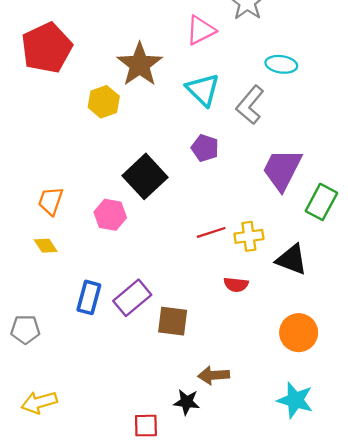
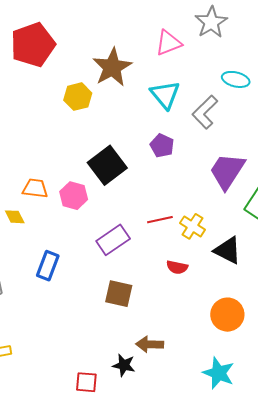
orange trapezoid: (51, 201) -> (35, 188), moved, turned 72
yellow cross: (249, 236) -> (192, 226), turned 35
purple rectangle: (132, 298) -> (113, 240), moved

